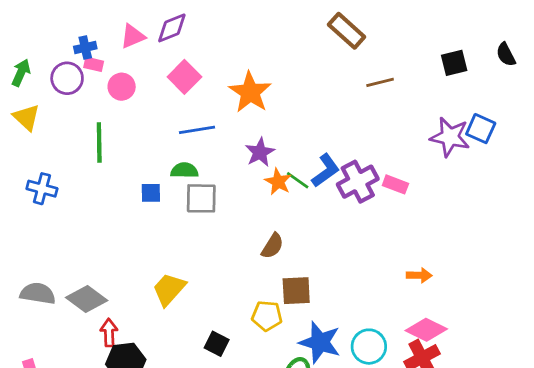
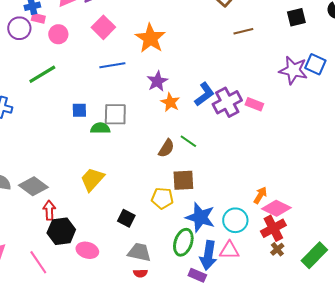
green line: (99, 143) -> (42, 74), turned 60
green semicircle: (184, 170) -> (100, 128), moved
green line: (298, 180) -> (188, 141), moved
orange arrow: (419, 275) -> (260, 195), moved, turned -60

